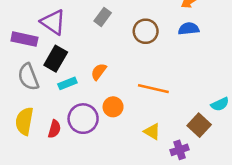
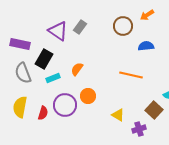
purple triangle: (53, 22) -> (58, 31), moved
blue semicircle: (189, 29) -> (146, 46), moved
brown circle: (146, 31) -> (123, 26), moved
orange line: (153, 89) -> (131, 75), moved

